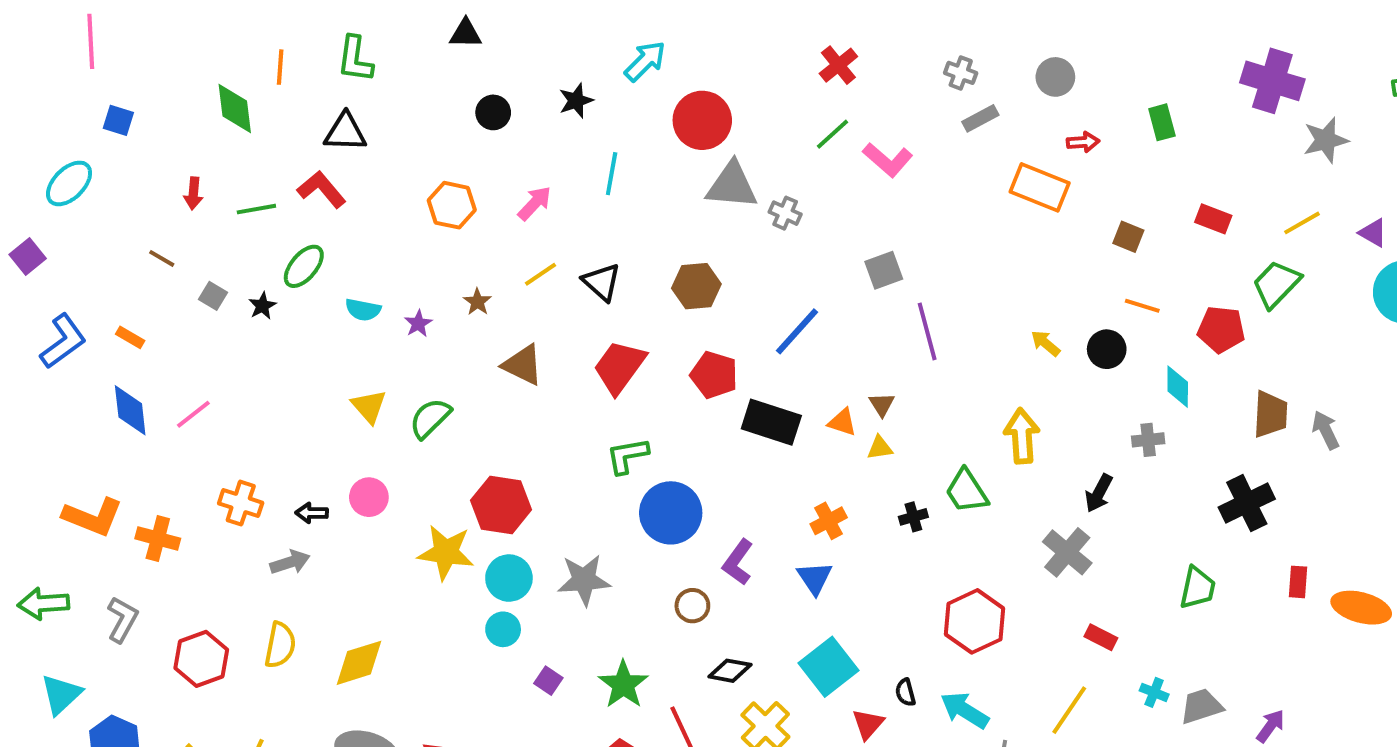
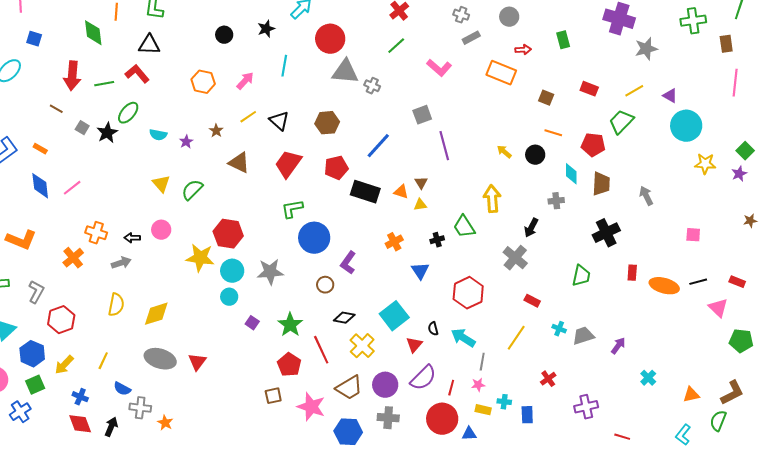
pink L-shape: (888, 160) -> (439, 68), moved
red arrow: (193, 193) -> (72, 76), size x1.8
black star: (262, 306) -> (107, 133), size x1.5
red pentagon: (714, 375) -> (336, 168), turned -30
brown trapezoid: (1270, 414) -> (601, 184), moved
orange cross: (158, 539) -> (73, 258), moved, turned 35
blue triangle: (815, 578) -> (420, 271), moved
red hexagon: (201, 659) -> (61, 320), moved

